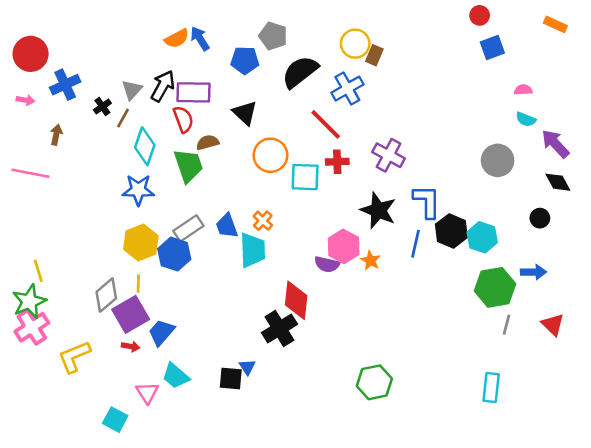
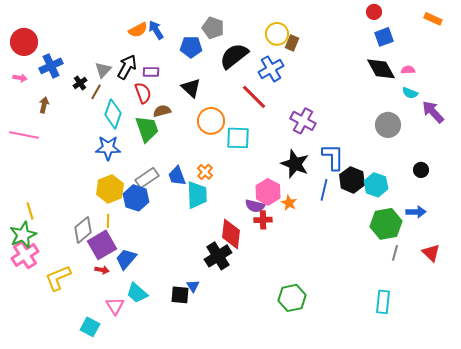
purple rectangle: (194, 92) -> (151, 72), size x0.6
red cross: (337, 162) -> (263, 220), moved
black diamond: (558, 182) -> (381, 69), moved, size x1.4

